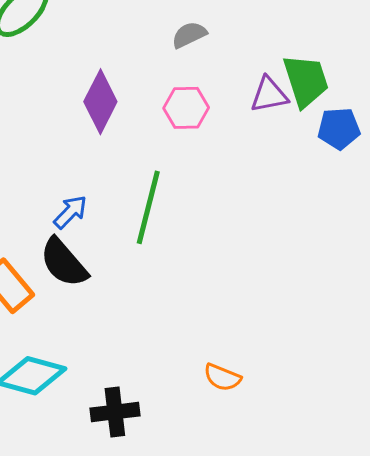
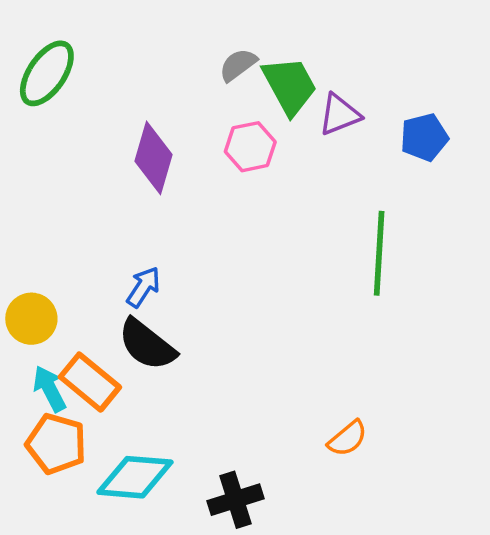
green trapezoid: (306, 81) -> (290, 86), moved
green line: (148, 207) -> (379, 253), moved
orange semicircle: (222, 377) -> (347, 439), turned -51

